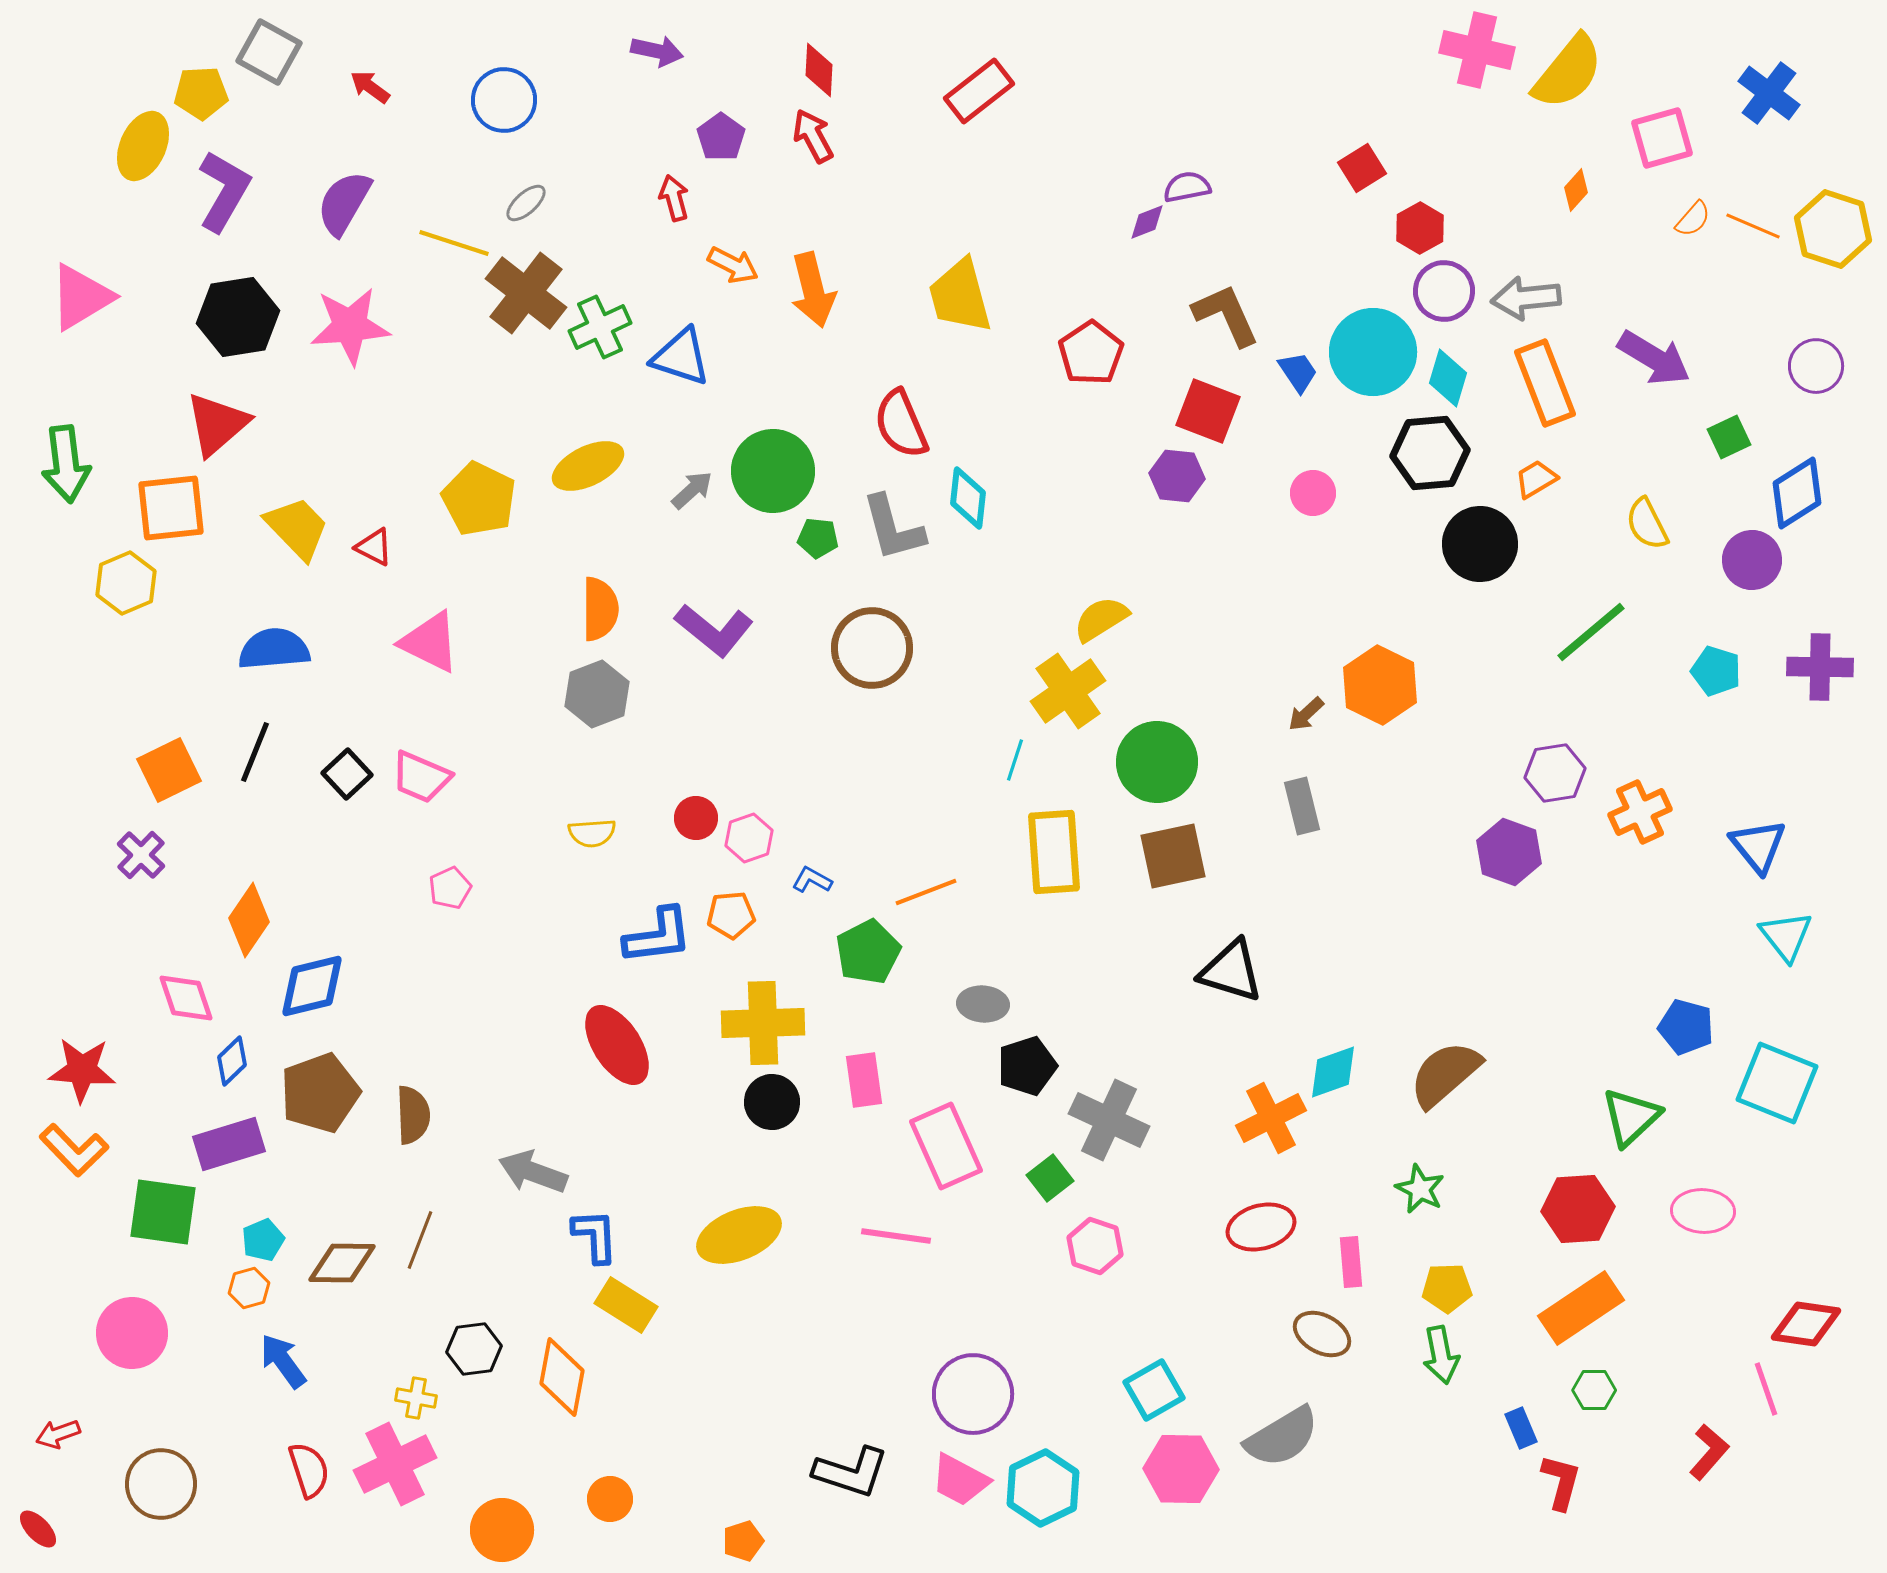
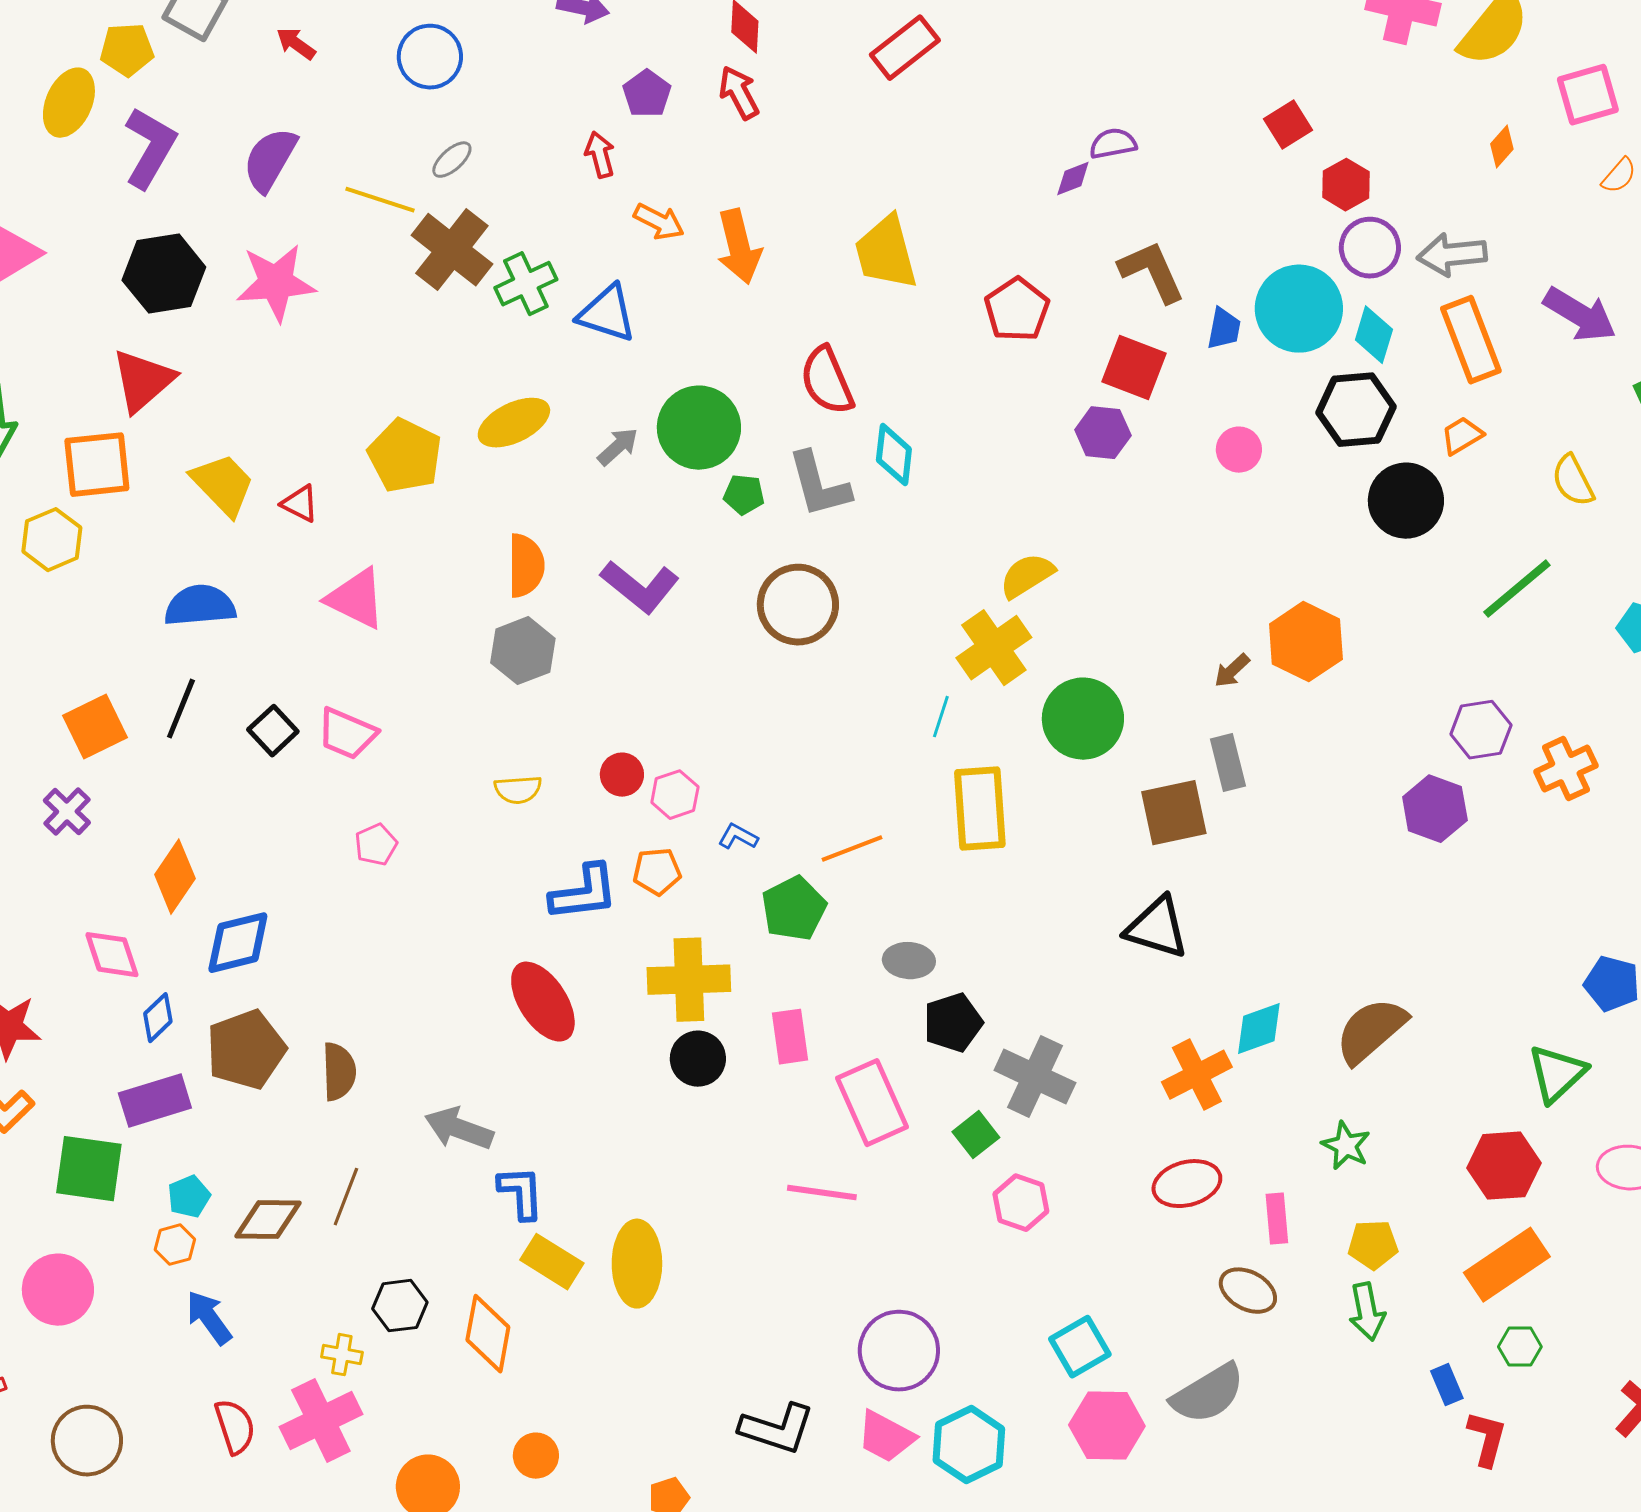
blue trapezoid: (1298, 372) -> (1224, 329), turned 45
brown square: (1173, 856) -> (1174, 813), moved
yellow ellipse: (739, 1235) -> (637, 1264), moved, turned -68

